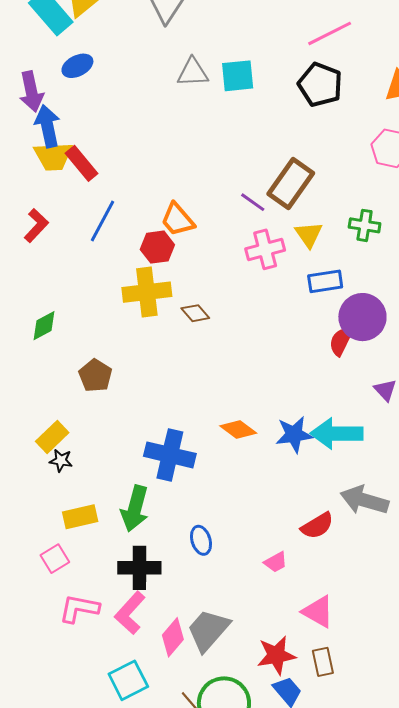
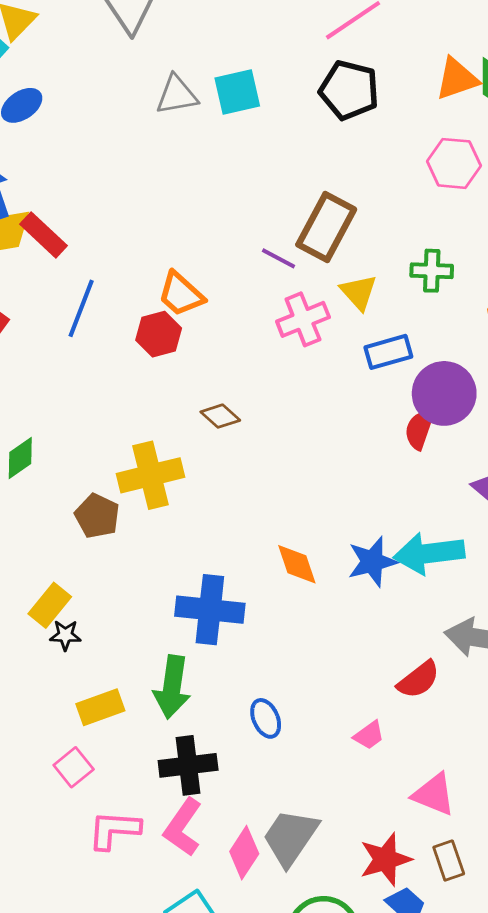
yellow cross: (147, 292) -> (151, 475), moved
orange diamond: (238, 429) -> (297, 564), turned 42

